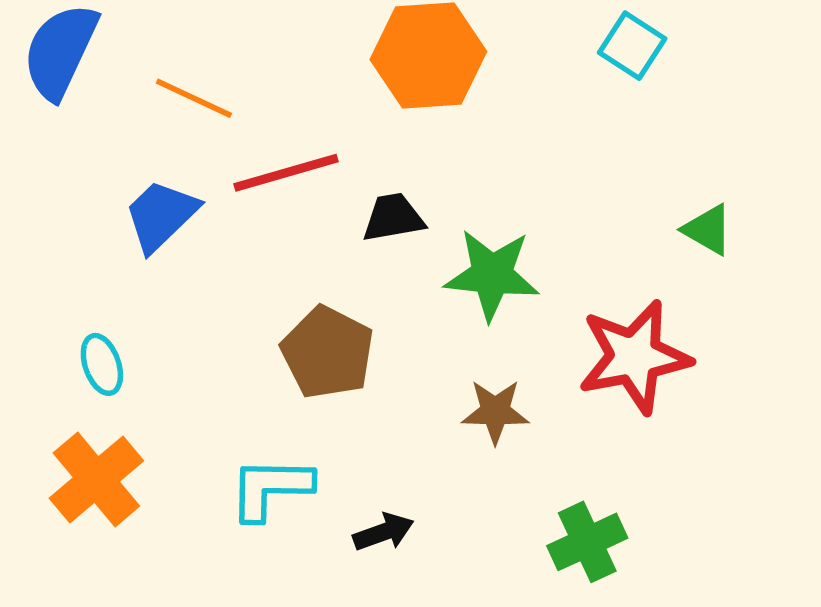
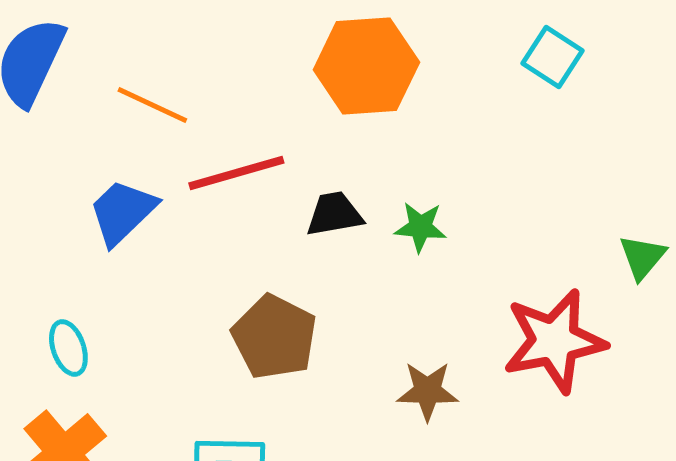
green triangle: (708, 230) -> (642, 257), moved, turned 40
green star: (492, 275) -> (420, 227), moved, size x0.6

